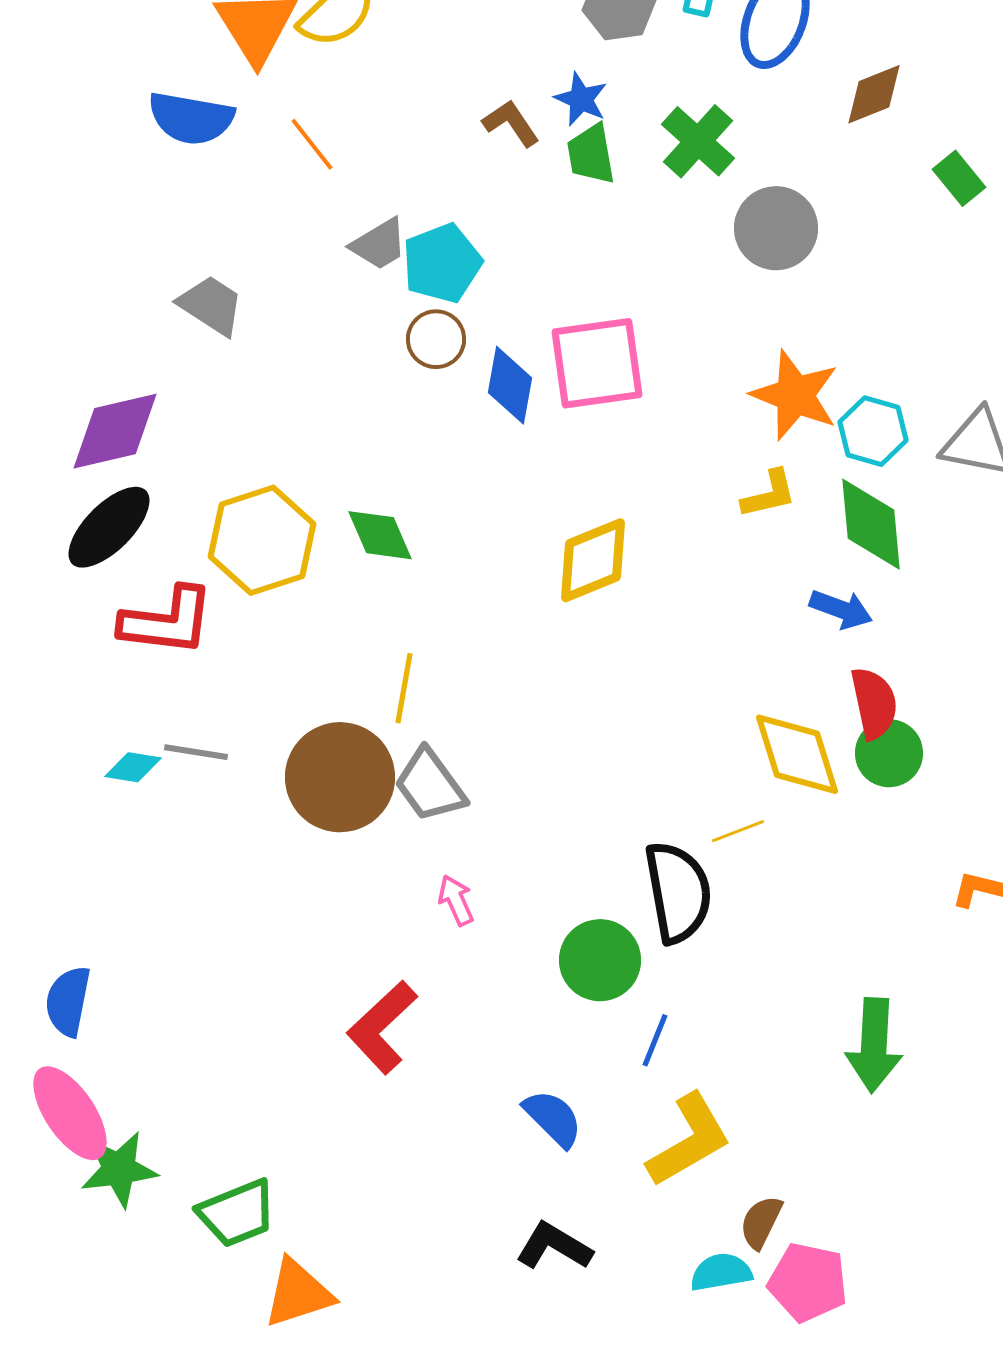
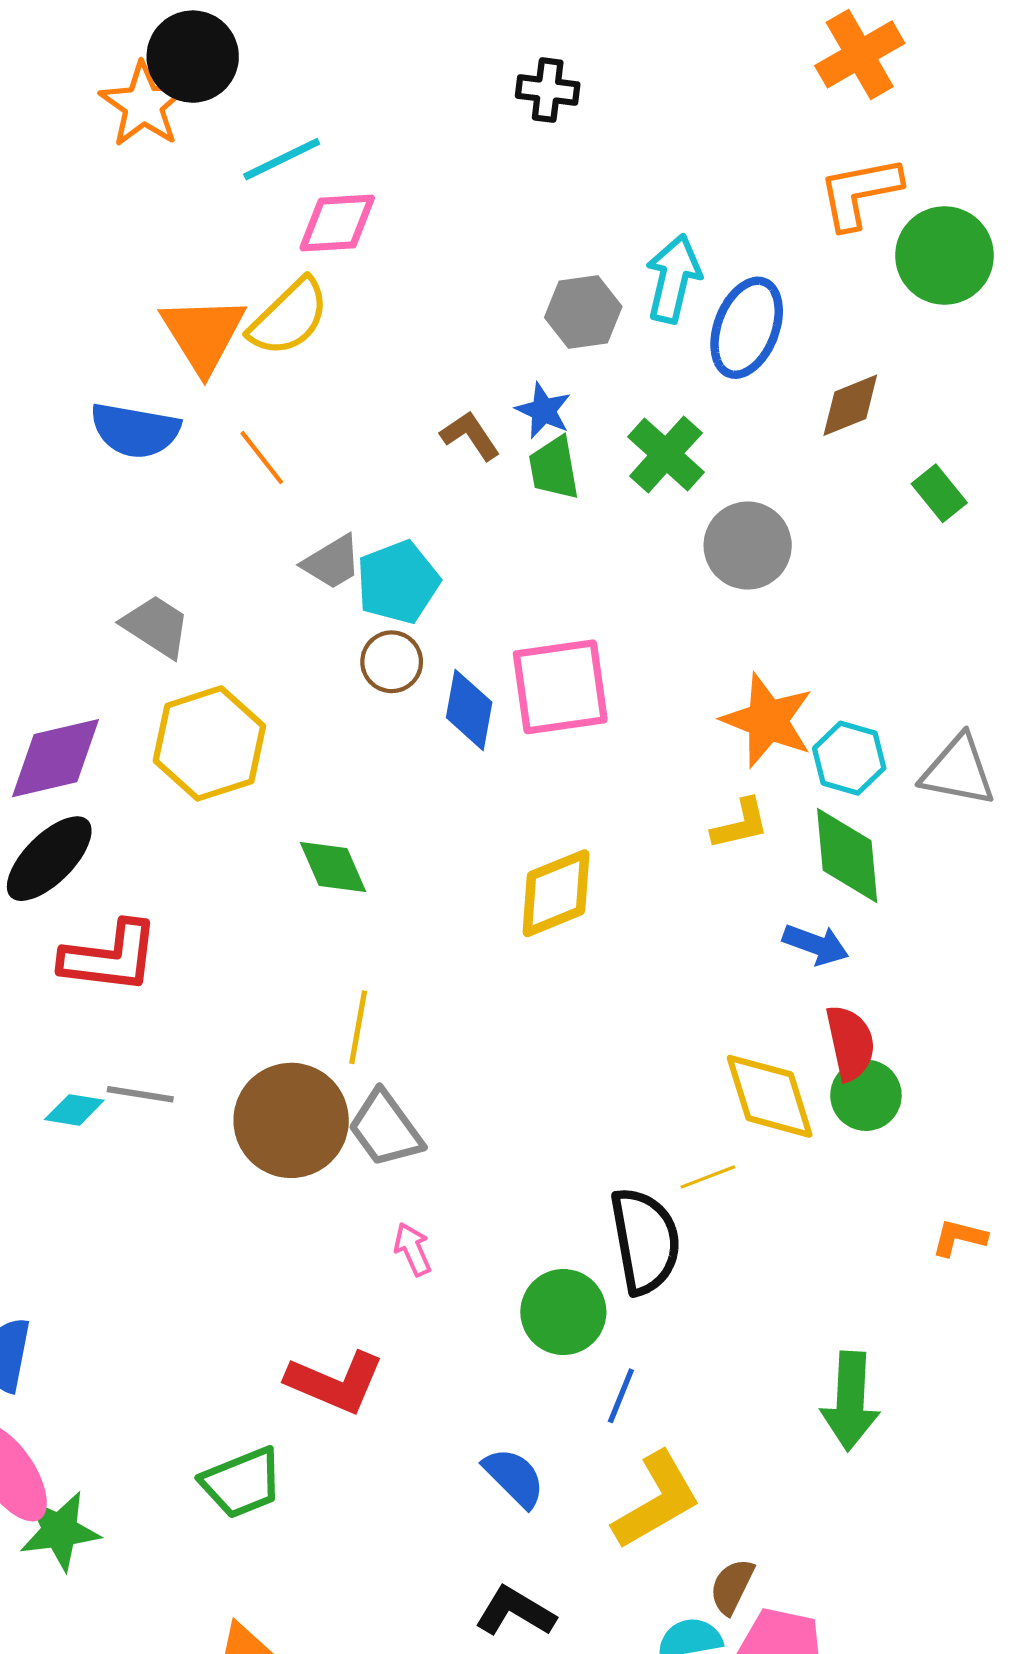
yellow hexagon: (262, 540) -> (209, 743), moved
red L-shape: (382, 1027) -> (335, 1382), turned -114
green trapezoid: (237, 1213) -> (242, 1483), moved

